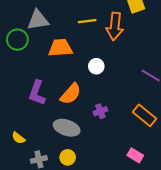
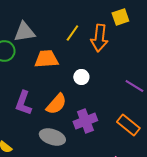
yellow line: (87, 21) -> (72, 33), turned -48
purple cross: (100, 111) -> (85, 121), size x1.6

